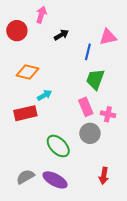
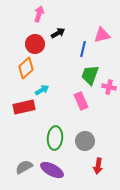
red circle: (17, 31) -> (35, 44), moved
orange diamond: (27, 72) -> (26, 68), turned -55
pink cross: (108, 114) -> (109, 87), moved
gray circle: (90, 133) -> (85, 141), moved
green ellipse: (58, 146) -> (55, 138), turned 50

